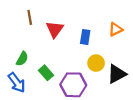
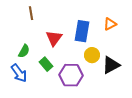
red triangle: (55, 29) -> (54, 38), moved
blue rectangle: (85, 37) -> (82, 31), size x1.5

